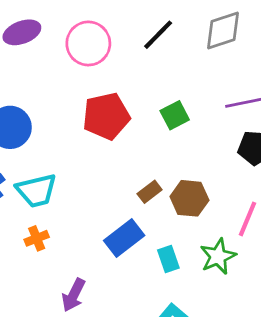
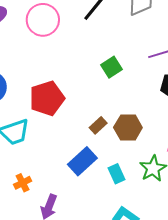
red pentagon: (106, 116) -> (47, 98), moved
orange cross: (37, 238) -> (23, 183), moved

